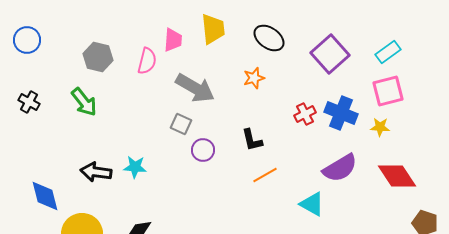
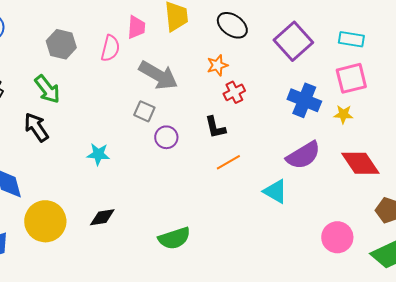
cyan rectangle: (388, 52) -> (351, 39), turned 45
red cross: (305, 114) -> (234, 92), moved
black arrow: (96, 172) -> (36, 127), moved, turned 48

